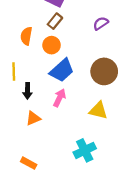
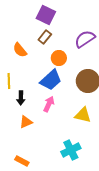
purple semicircle: (101, 23) -> (85, 39), size x1.5
orange semicircle: (26, 36) -> (20, 50), turned -49
orange circle: (52, 45) -> (59, 58), moved

